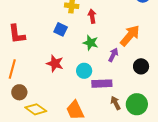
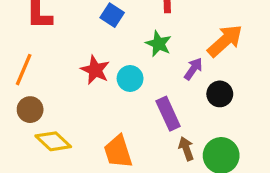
black circle: (141, 66) -> (220, 94), moved
cyan circle: (84, 71) -> (130, 78), moved
purple rectangle: (102, 84) -> (168, 114), turned 60

